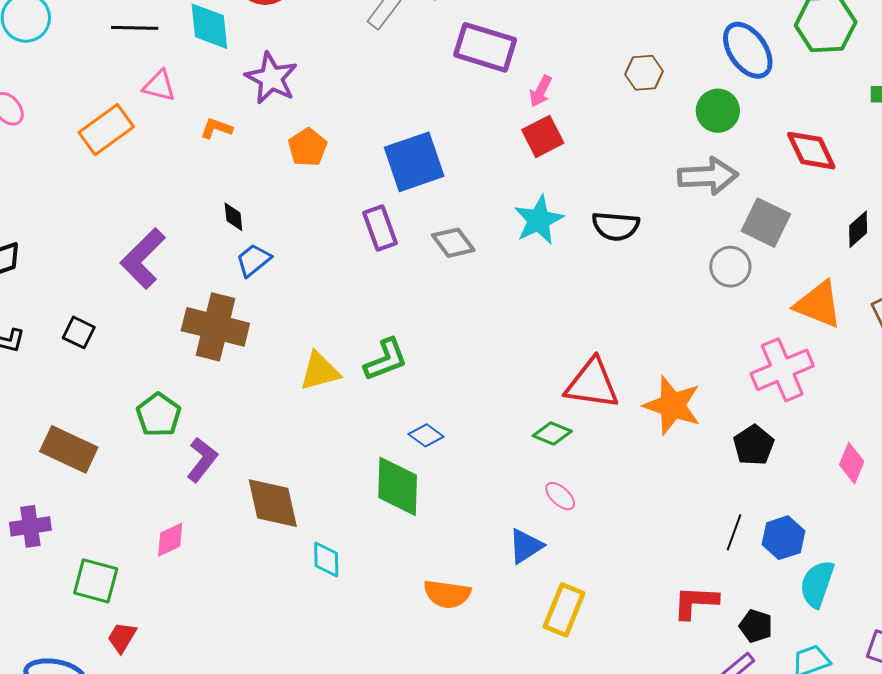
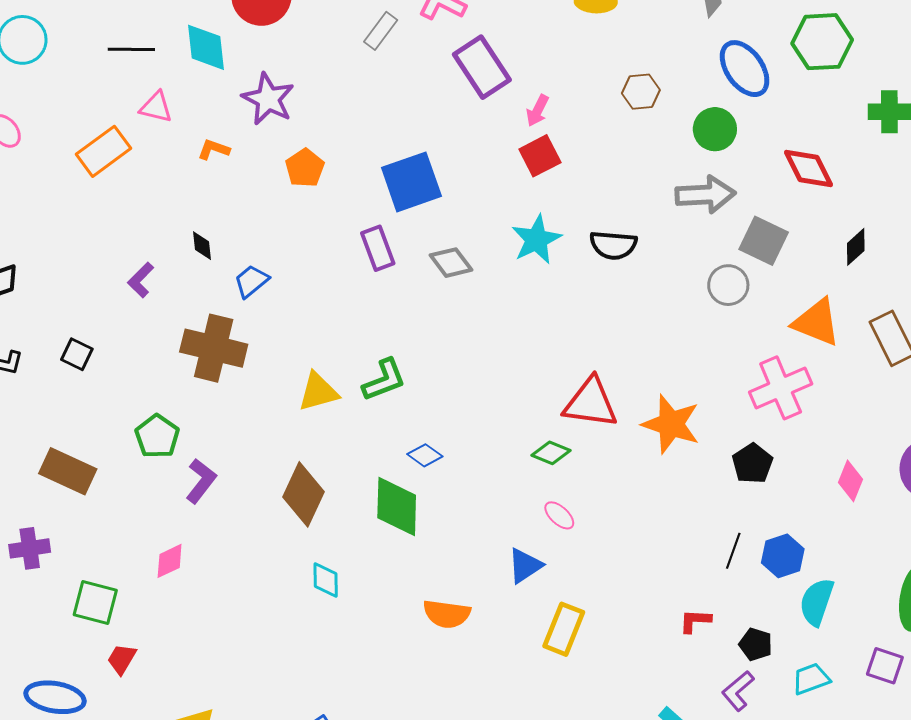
purple rectangle: (485, 47) -> (482, 67), turned 40
black diamond: (233, 217) -> (202, 246), moved
purple L-shape: (143, 258) -> (141, 280), size x0.6
brown diamond: (273, 503) -> (304, 494), moved, turned 38
red L-shape: (695, 602) -> (695, 621), size x0.7

